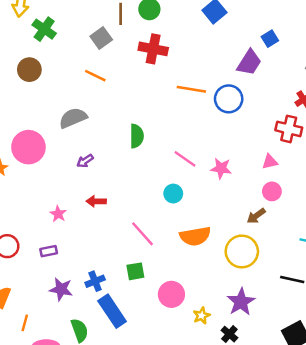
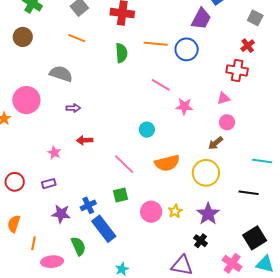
gray semicircle: (73, 118) -> (61, 74), turned 45
green semicircle: (137, 136) -> (121, 53), moved
pink line: (185, 159) -> (161, 85), moved
purple arrow: (85, 161) -> (73, 108), turned -144
yellow star: (202, 316) -> (175, 211), moved

